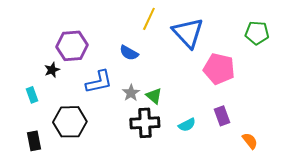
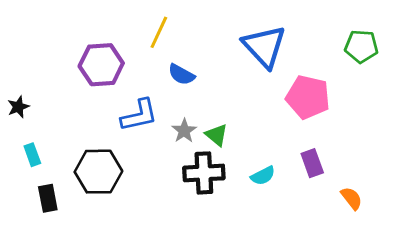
yellow line: (149, 19) -> (159, 32), moved
black star: (52, 70) -> (18, 107), moved
cyan rectangle: (32, 95) -> (32, 155), moved

